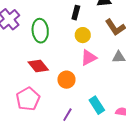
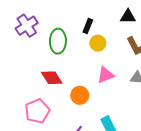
black rectangle: (76, 13) -> (88, 26), moved
yellow circle: (83, 35) -> (98, 43), moved

